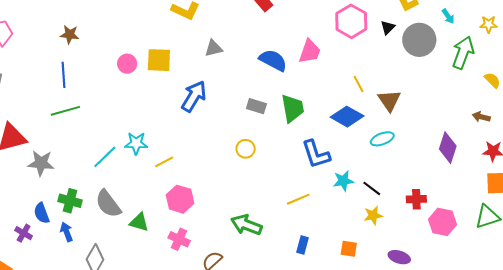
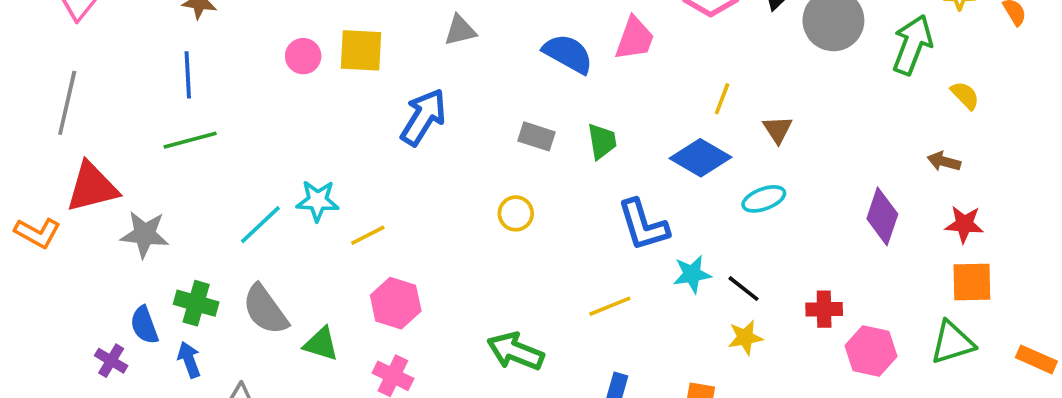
yellow line: (358, 84) -> (722, 99), turned 48
brown triangle: (389, 100) -> (778, 129), size x0.7
green trapezoid: (293, 108) -> (602, 141), size x0.7

